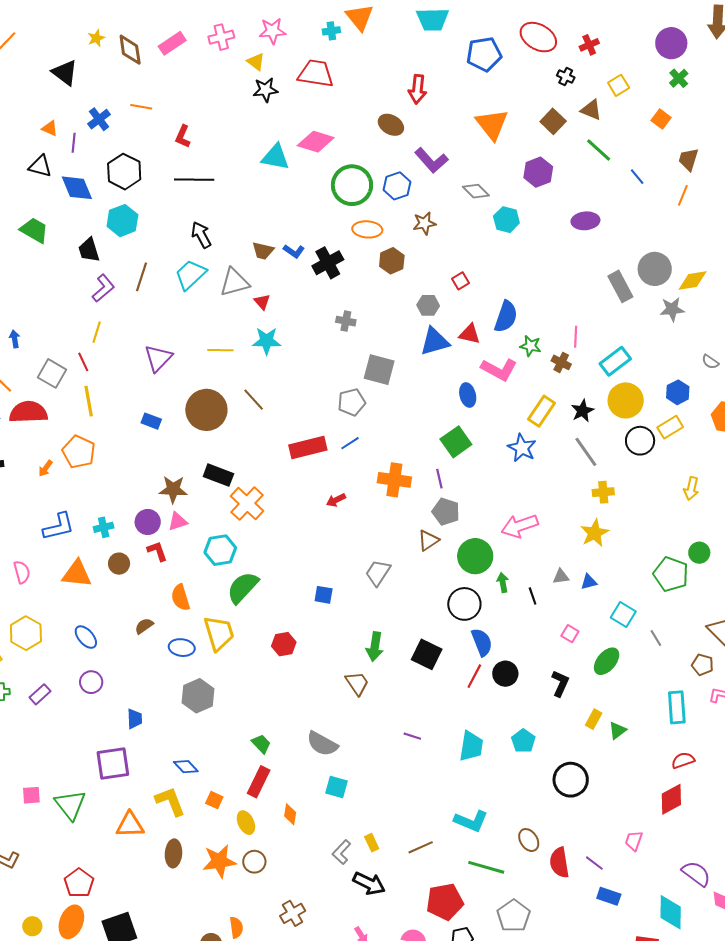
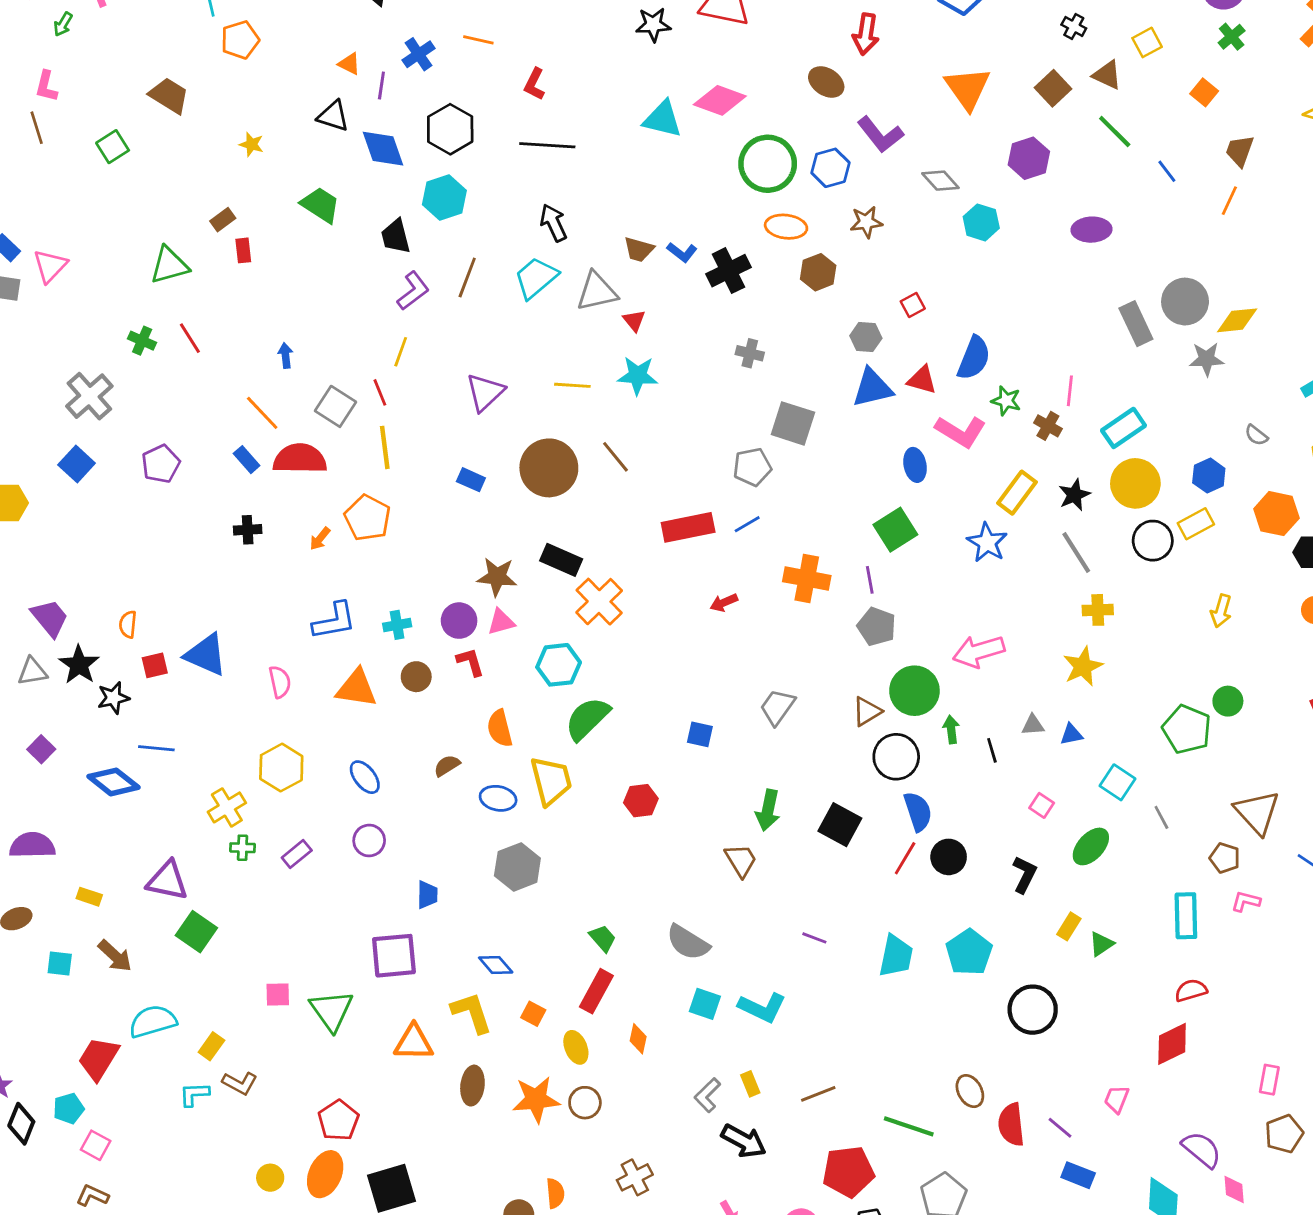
brown triangle: (428, 540) -> (867, 711), moved
cyan pentagon: (523, 741) -> (969, 952), size x1.4
cyan L-shape: (471, 821) -> (762, 1008), moved

